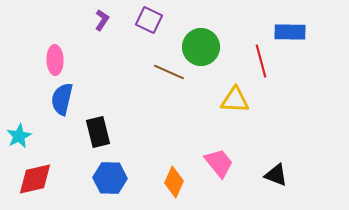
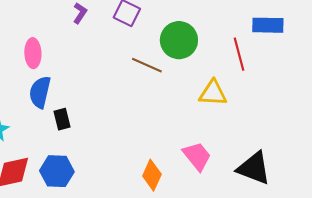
black rectangle: (98, 132) -> (62, 119), moved, size x0.7
black triangle: (276, 175) -> (254, 168), size x1.5
blue hexagon: (110, 178) -> (57, 171), moved

